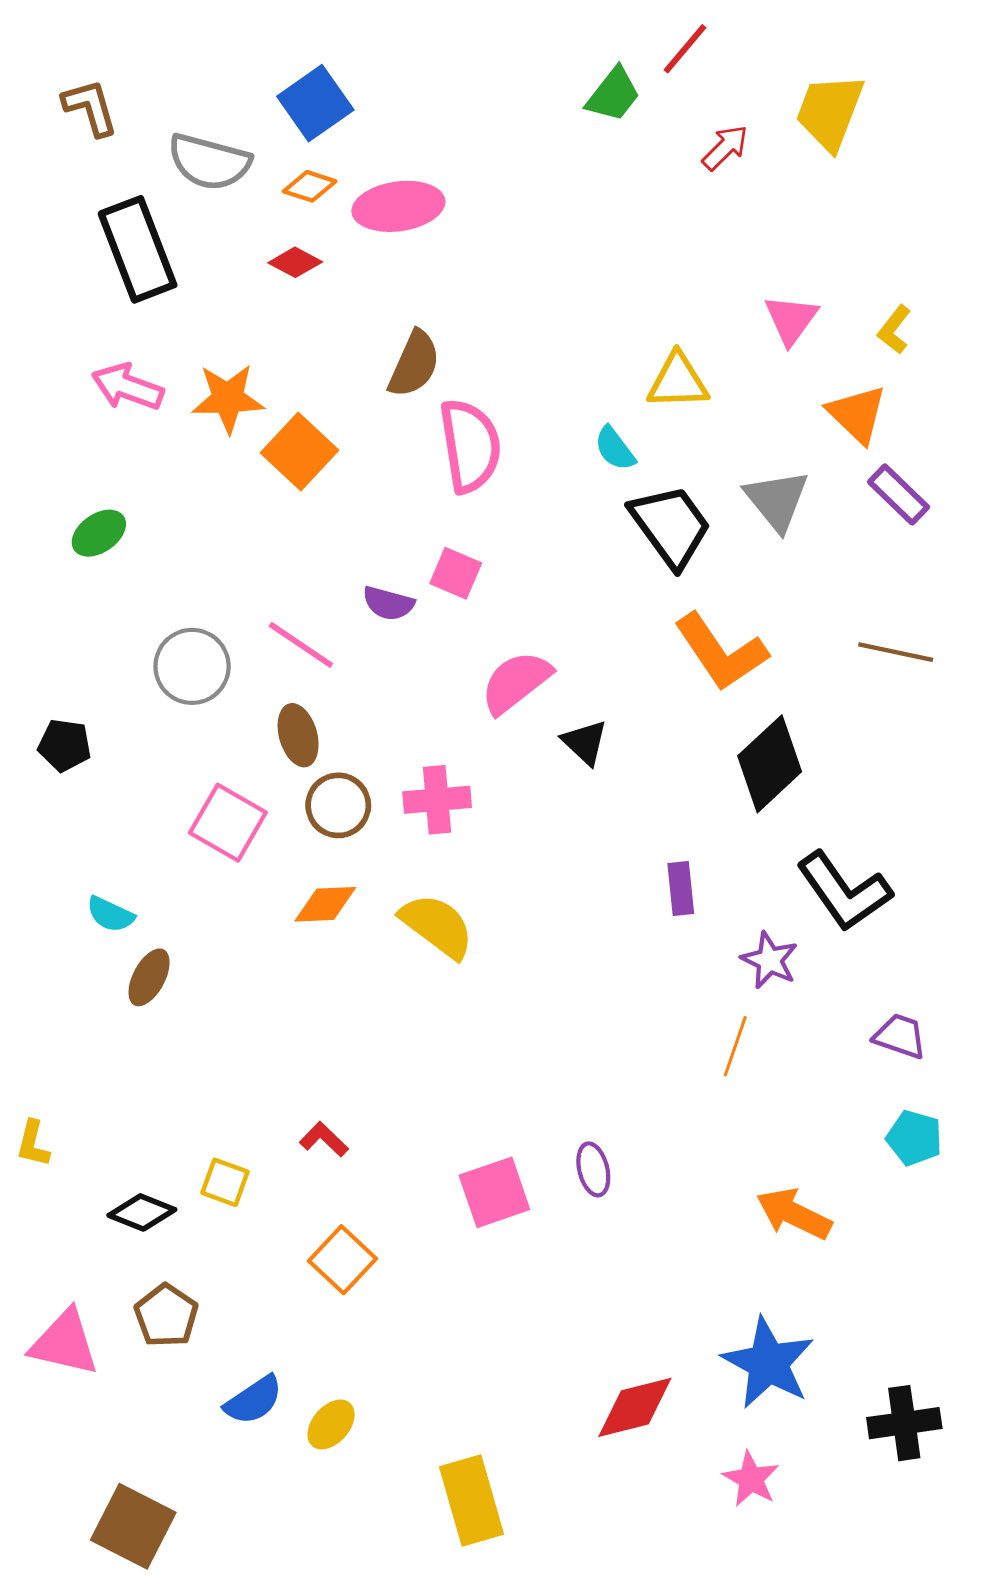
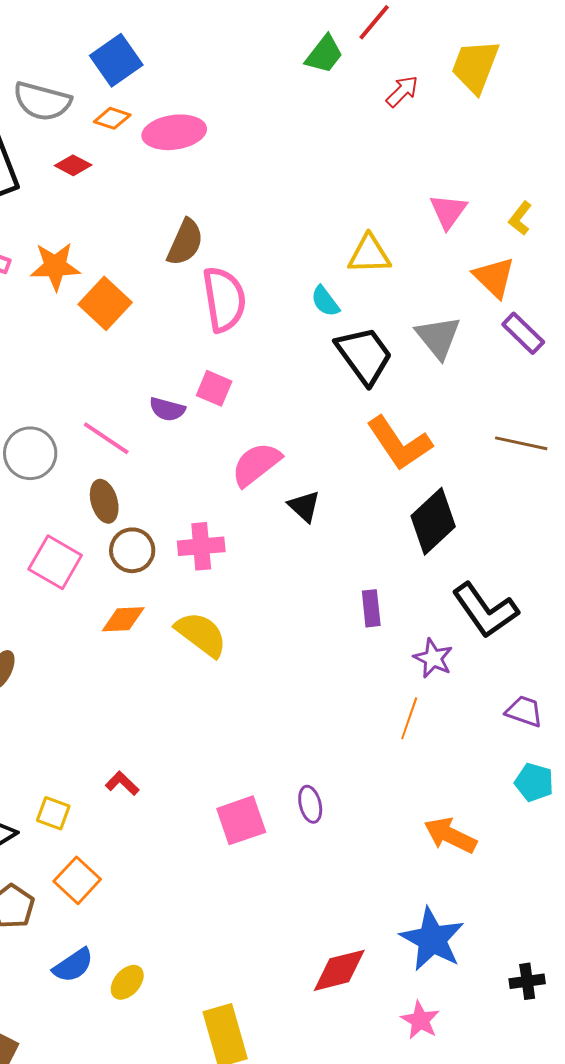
red diamond: (295, 262) -> (73, 165), moved
orange square: (343, 1260) -> (77, 880), moved
black cross: (904, 1423) -> (527, 981), size x0.7

